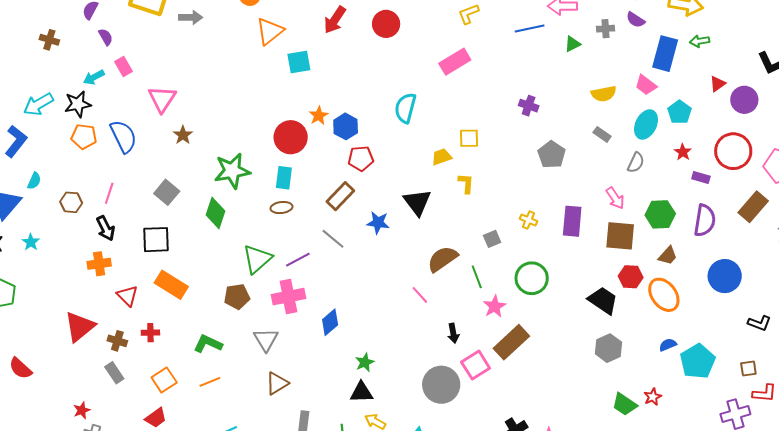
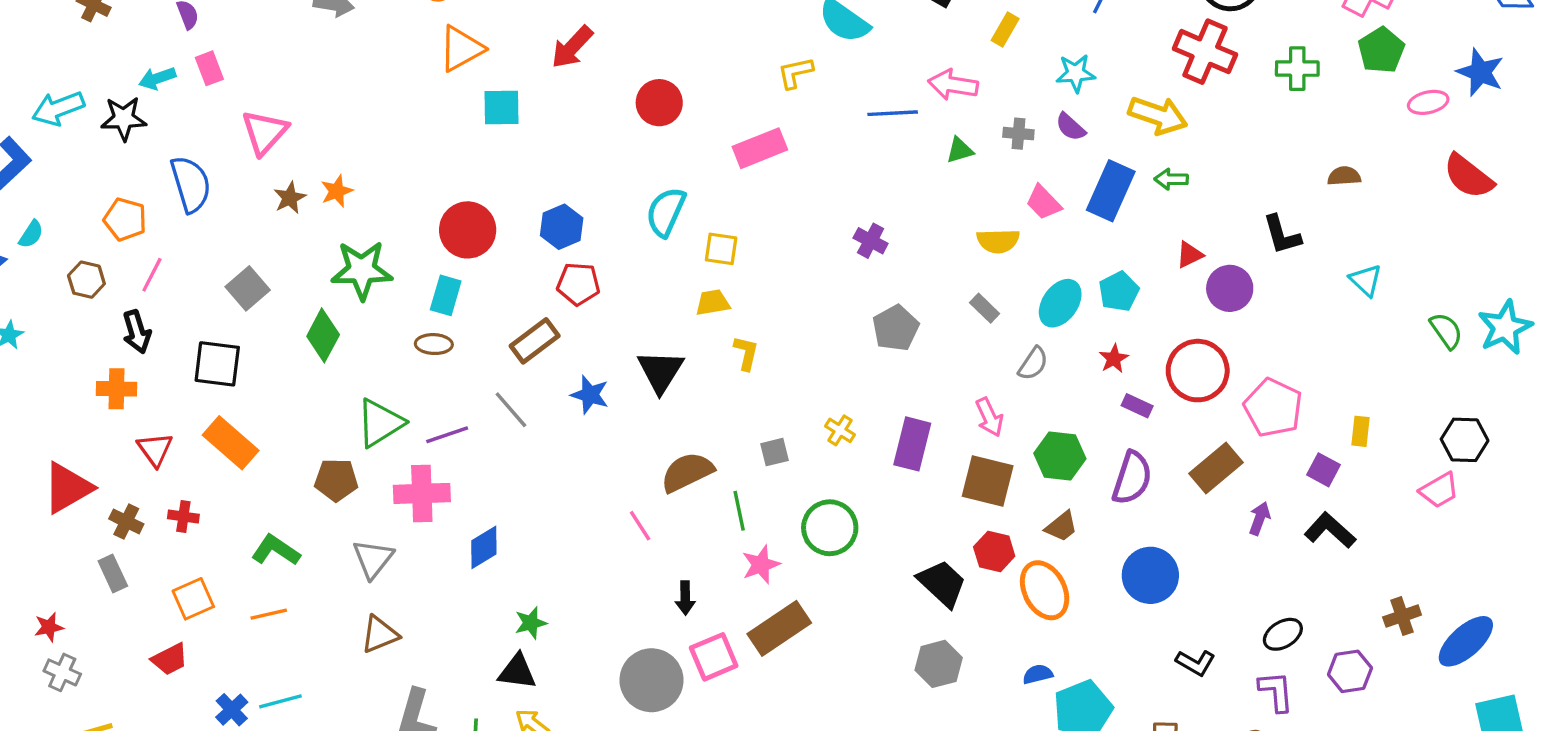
red circle: (386, 24) -> (659, 103), moved
pink trapezoid: (646, 85) -> (1044, 202), moved
orange star: (319, 116) -> (337, 191), moved
orange pentagon: (84, 137) -> (125, 219), moved
yellow square: (469, 138) -> (721, 249), moved

